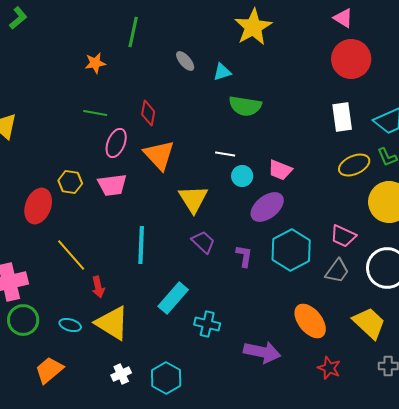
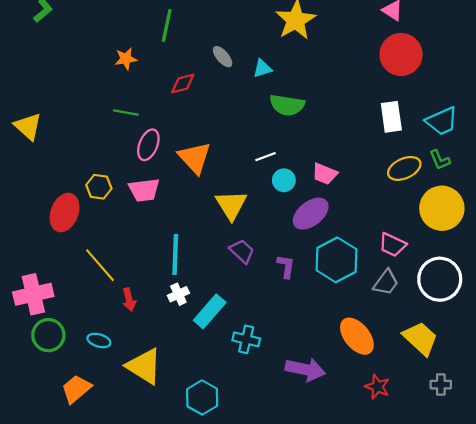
red diamond: (148, 113) -> (183, 84), moved, turned 65
white line: (225, 154) -> (266, 157), turned -30
yellow triangle: (112, 323) -> (144, 366), moved
white cross: (121, 374) -> (178, 294), moved

